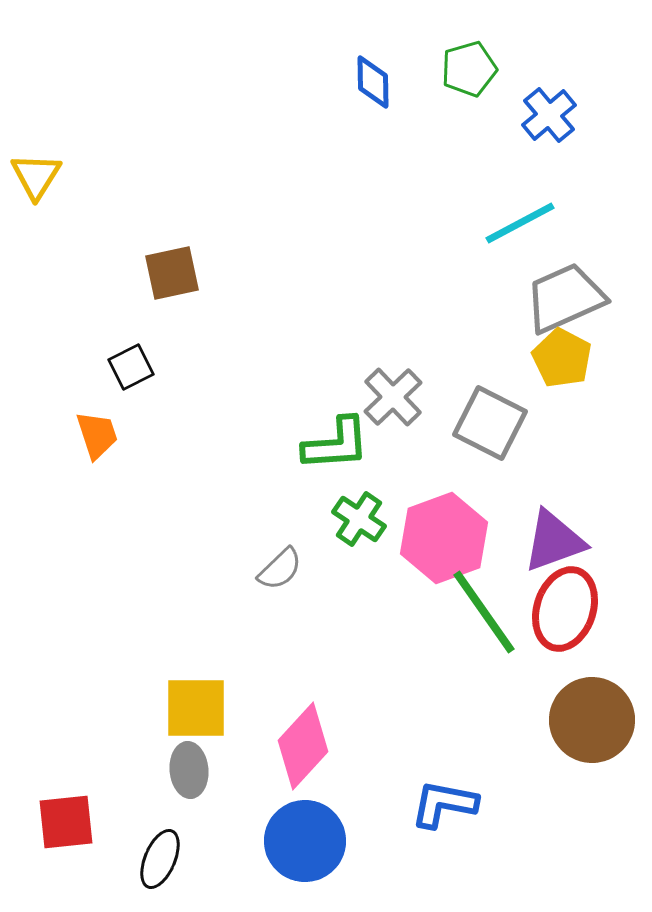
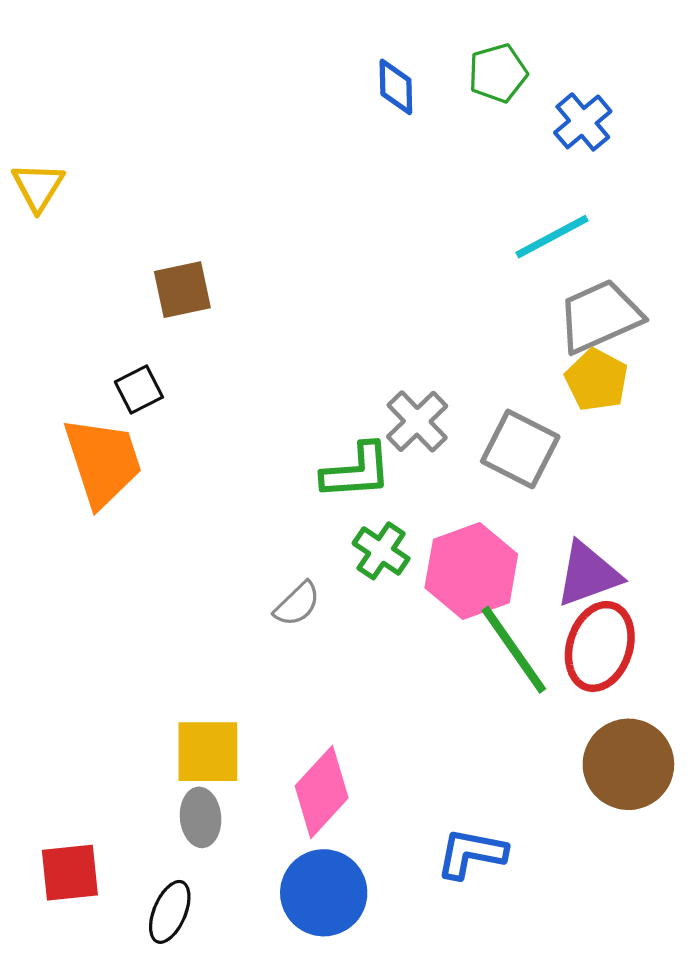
orange trapezoid: (97, 435) -> (103, 462), size x1.8

